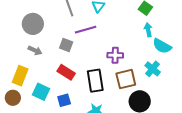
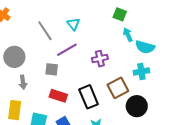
gray arrow: (35, 50) -> (23, 82), turned 72
purple cross: (115, 55) -> (100, 59), moved
cyan cross: (153, 69) -> (141, 72), turned -35

